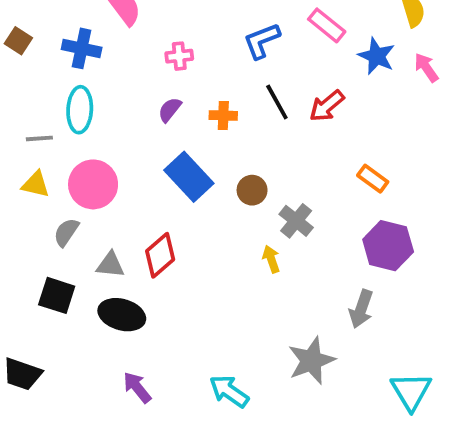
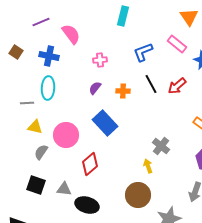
yellow triangle: (36, 184) -> (35, 127), moved
pink circle: (93, 184) -> (66, 135), moved
brown circle: (252, 190) -> (138, 195), moved, size x1.6
gray triangle: (110, 265) -> (64, 189), moved
black ellipse: (122, 315) -> (87, 205), moved

